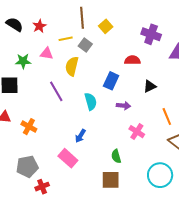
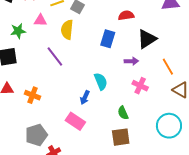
black triangle: (150, 86) -> (147, 39), size x1.5
cyan semicircle: (91, 102) -> (101, 81), moved
purple arrow: (123, 106) -> (131, 61), moved

